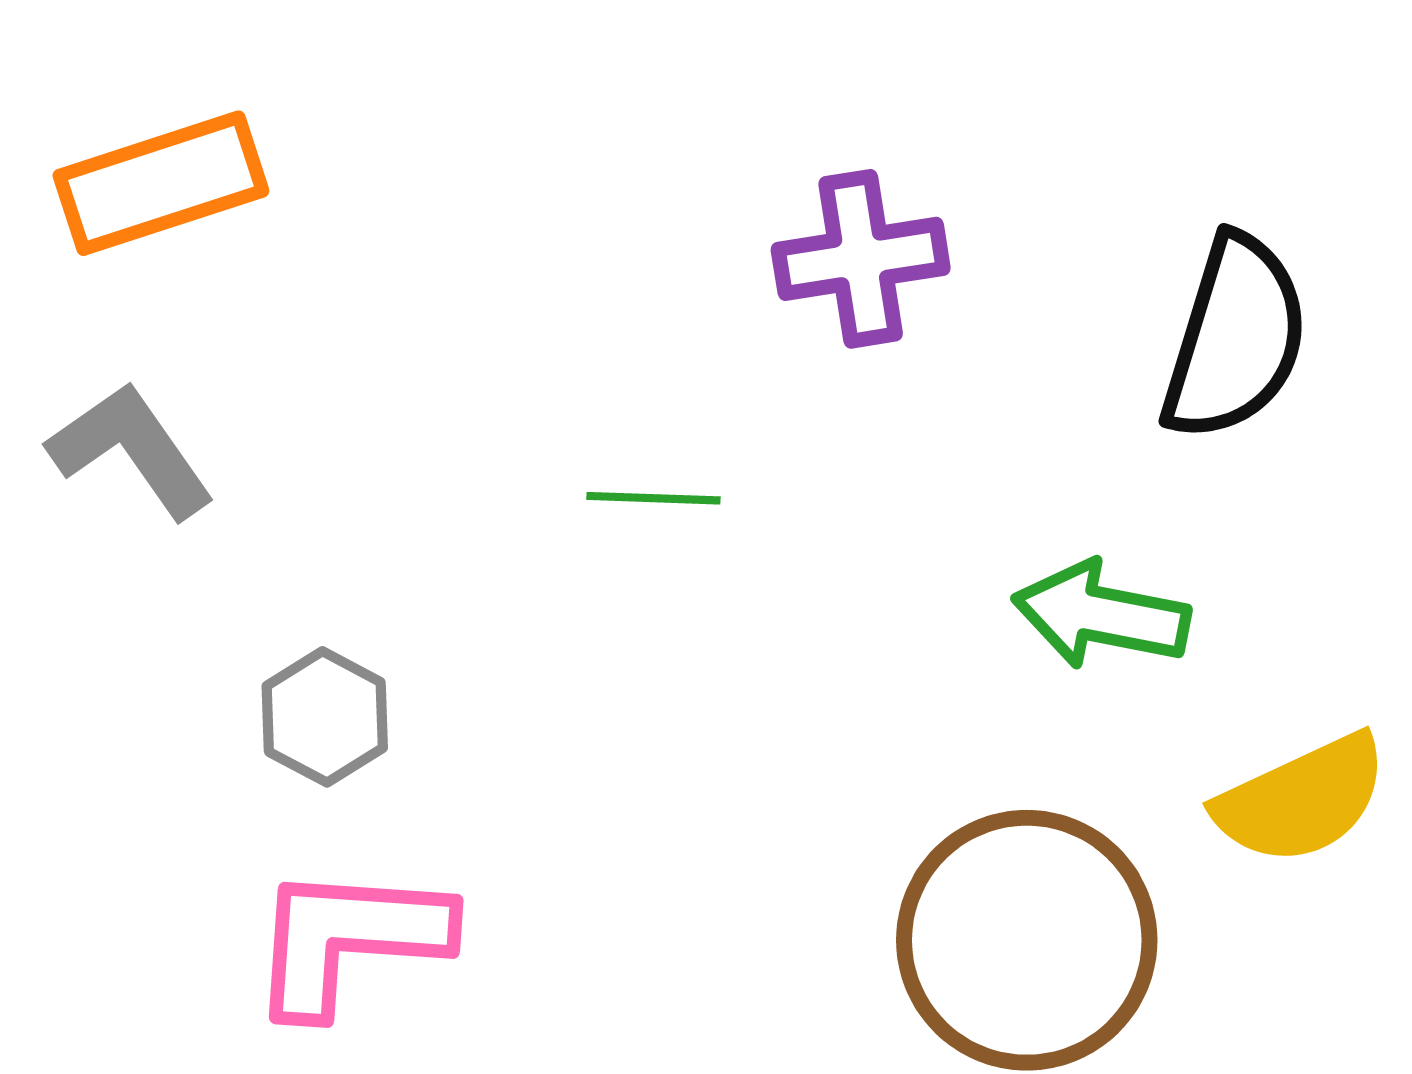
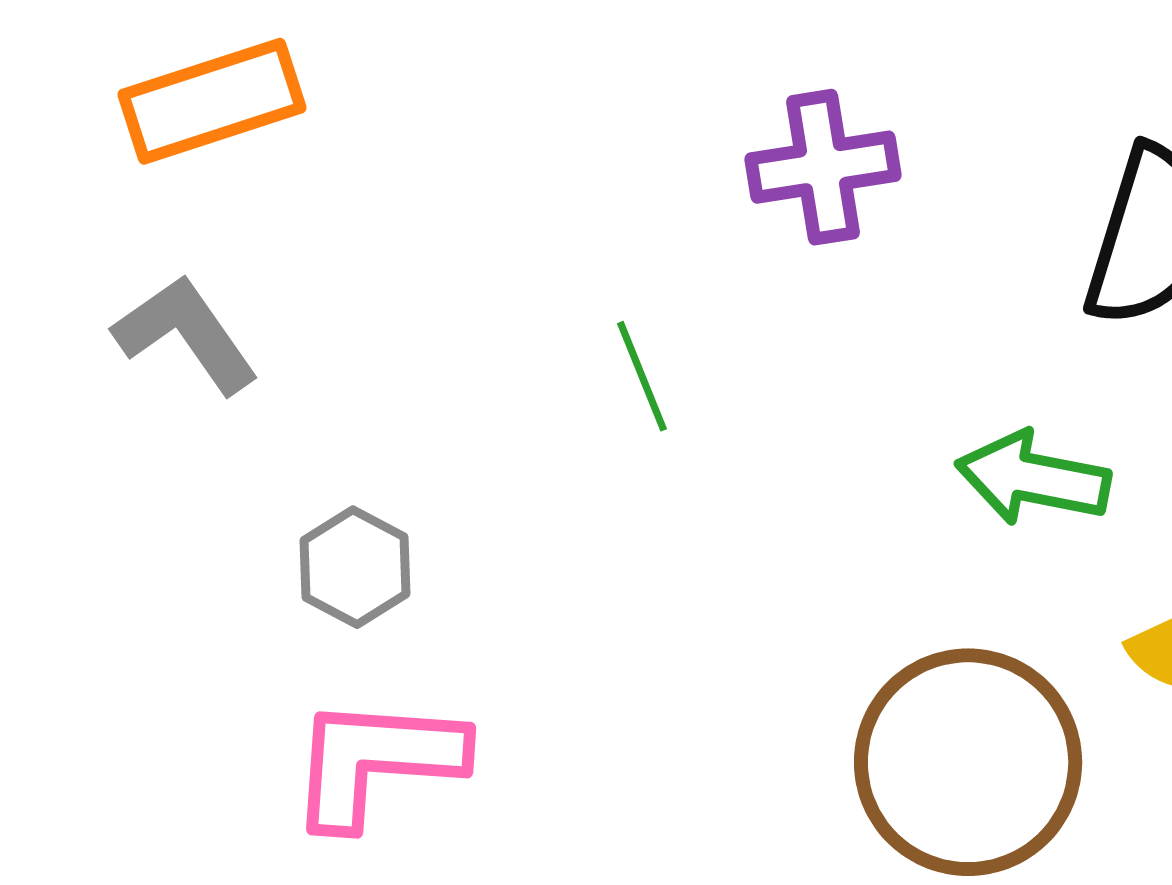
green line: (653, 498) -> (642, 376), turned 66

